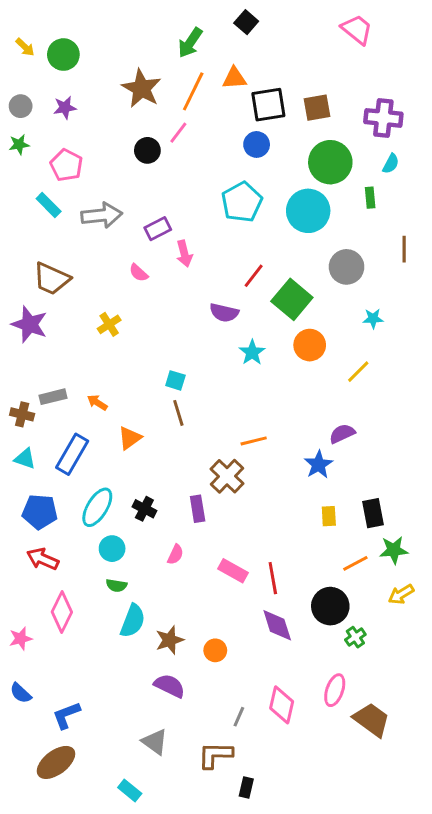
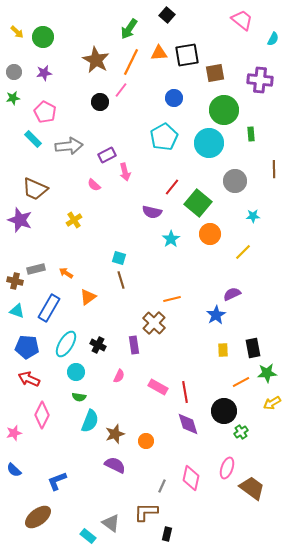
black square: (268, 105) -> (187, 55), moved
cyan semicircle: (391, 164) -> (273, 39), moved
blue L-shape: (66, 715) -> (57, 481), moved
gray triangle: (155, 742) -> (111, 523), moved

